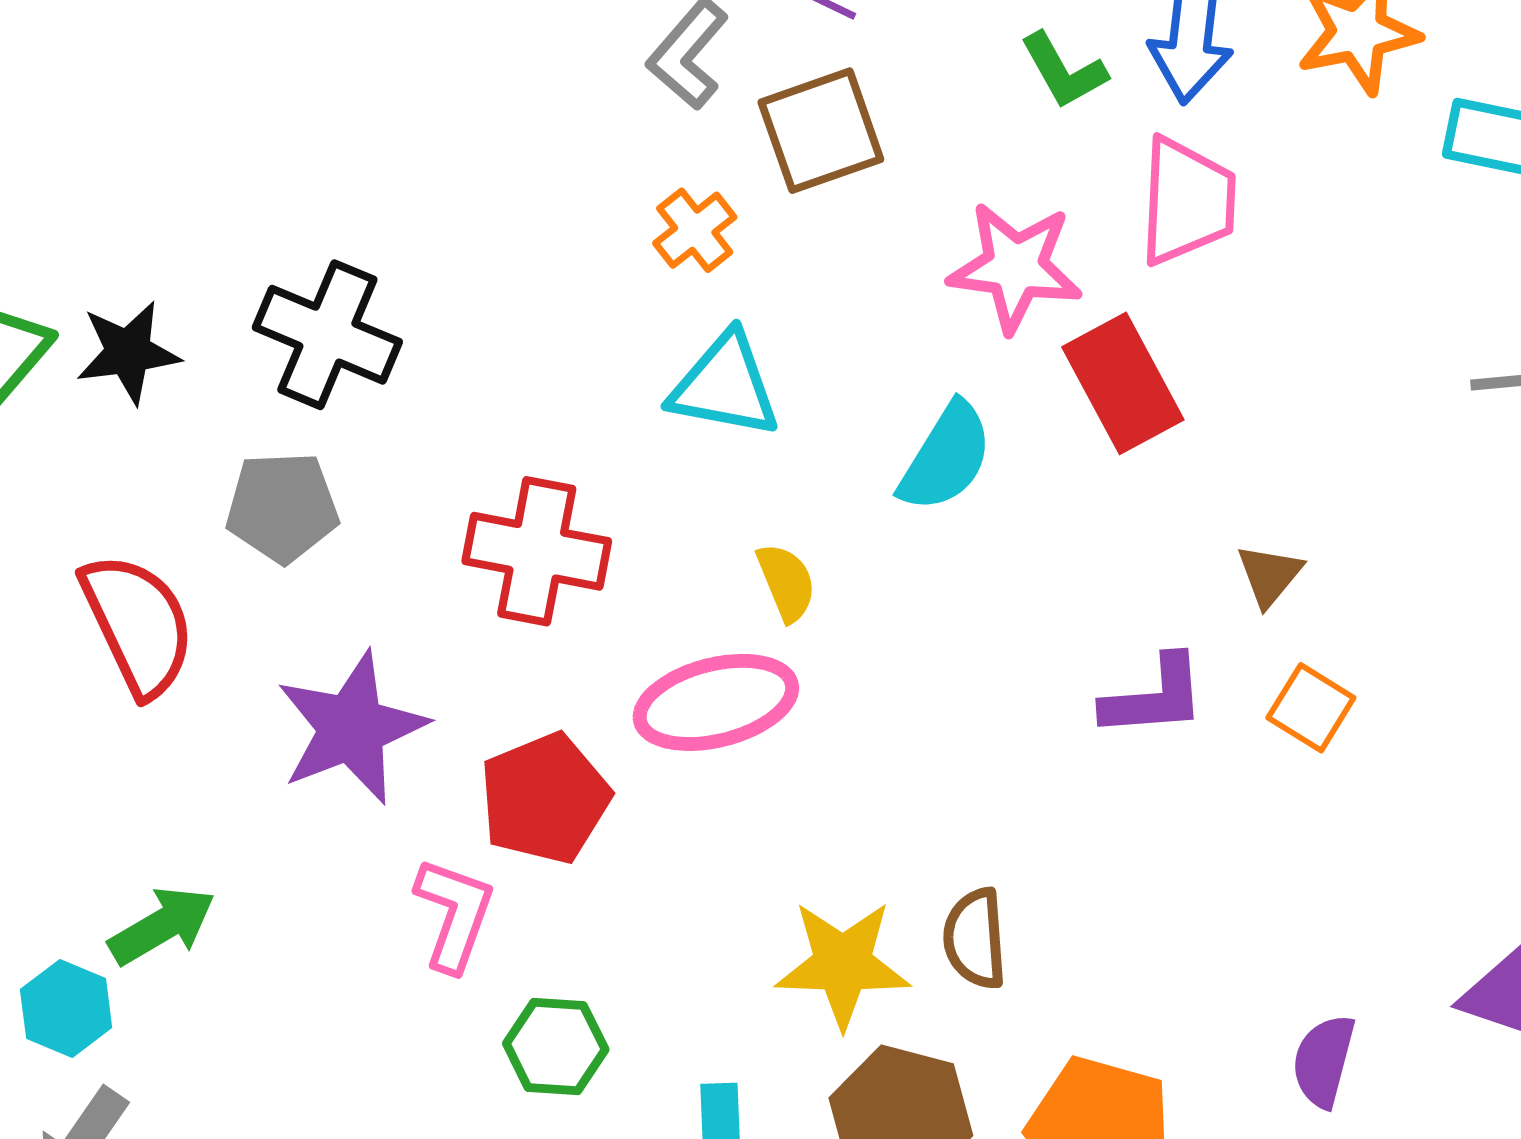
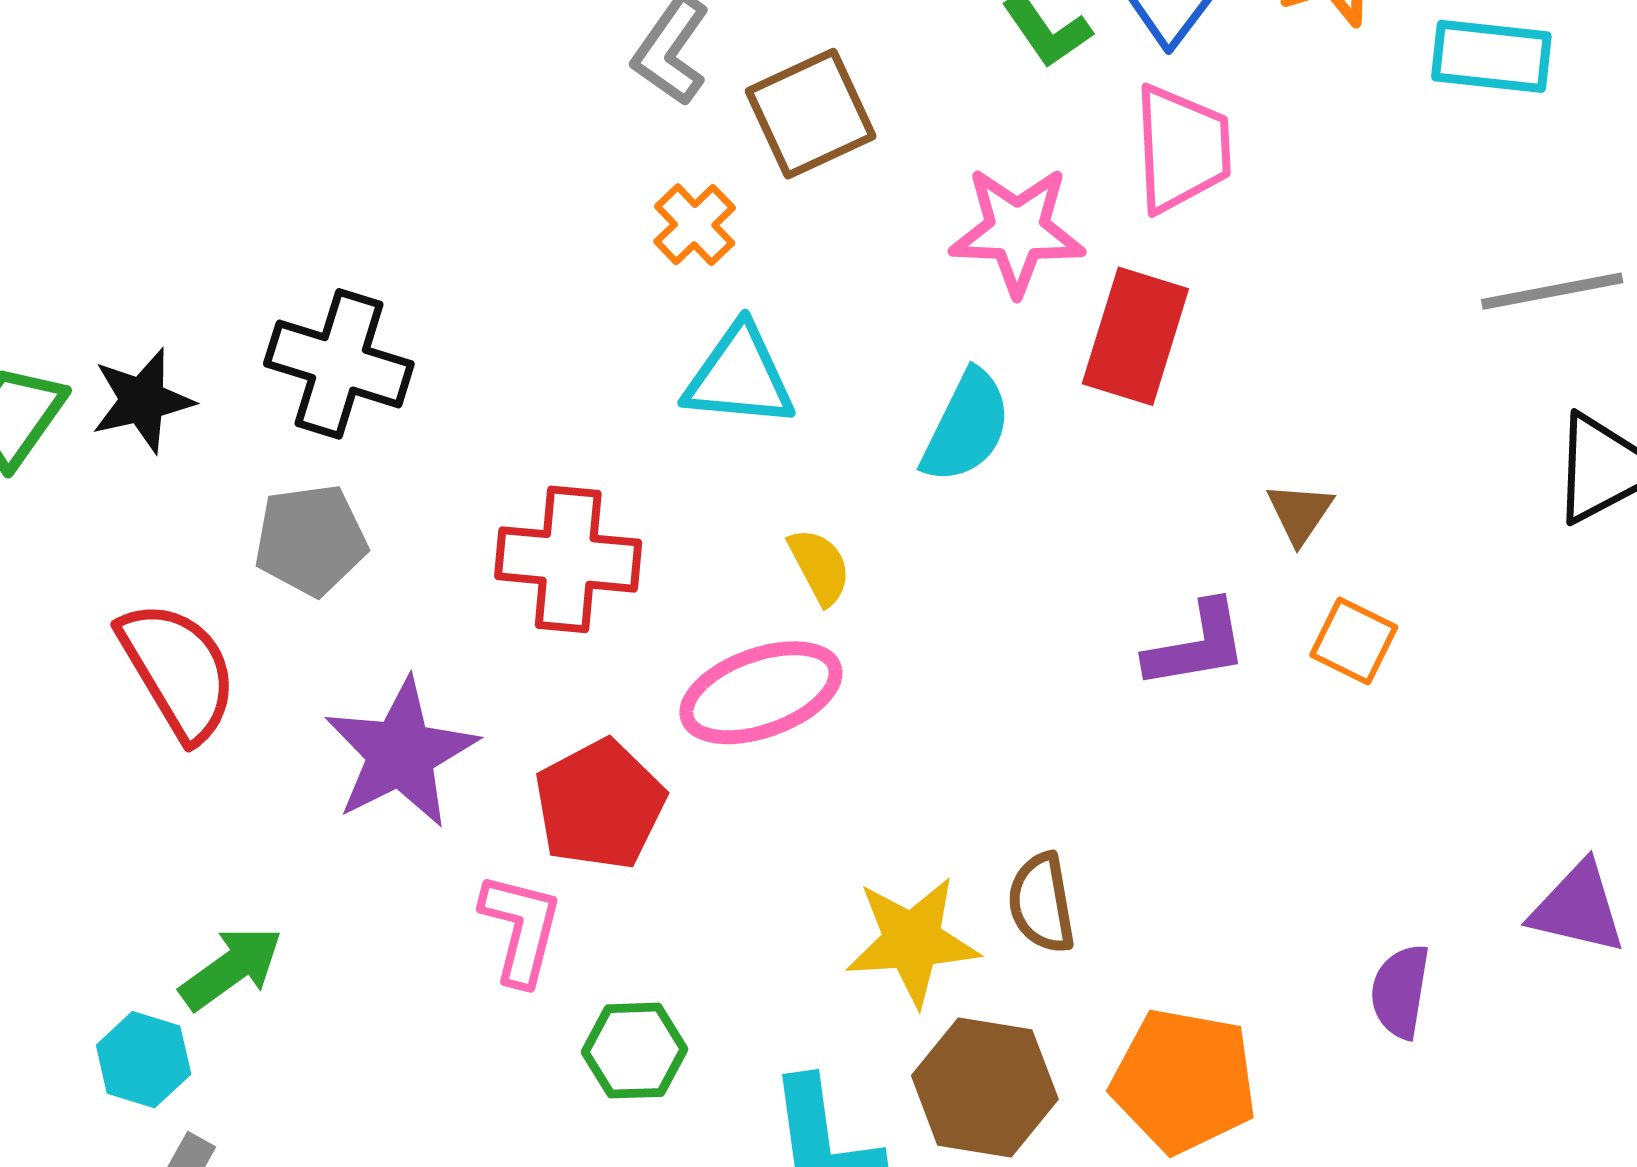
red rectangle: (1123, 383) -> (1135, 336), turned 51

